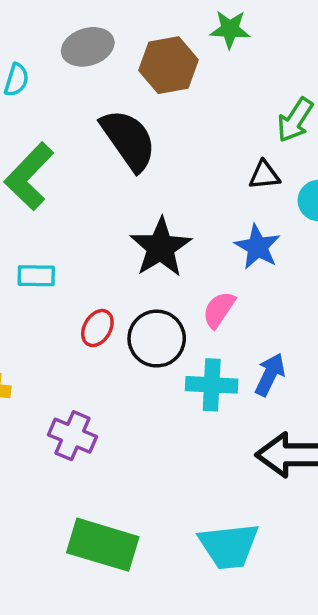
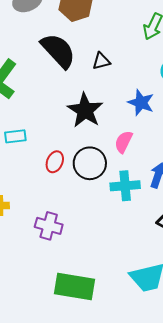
black triangle: (264, 175) -> (101, 61), moved

